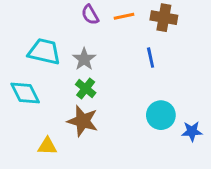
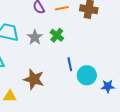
blue line: (151, 58) -> (70, 64), moved
green cross: (86, 89) -> (57, 35), moved

